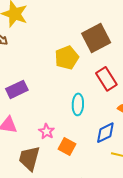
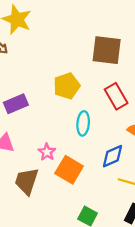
brown square: (96, 38) -> (107, 50), turned 32
yellow pentagon: (67, 58) -> (67, 86), moved
orange square: (67, 147) -> (69, 170), size x1.4

